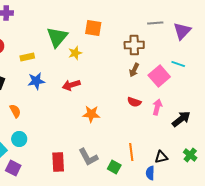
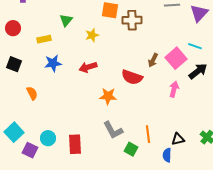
green triangle: (57, 37) -> (66, 20), moved, size x0.6
brown cross: (134, 45) -> (132, 20), moved
brown arrow: (134, 70) -> (153, 60), moved
red semicircle: (134, 102) -> (132, 77), moved, size x1.5
black arrow: (181, 119) -> (198, 71), moved
cyan circle: (19, 139) -> (48, 138), moved
gray L-shape: (88, 157) -> (113, 130), moved

